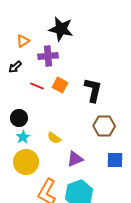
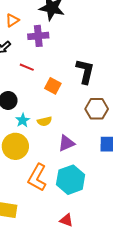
orange square: (60, 85) -> (53, 86), moved
cyan star: (23, 137) -> (23, 120), moved
yellow semicircle: (54, 138) -> (45, 121), turned -48

